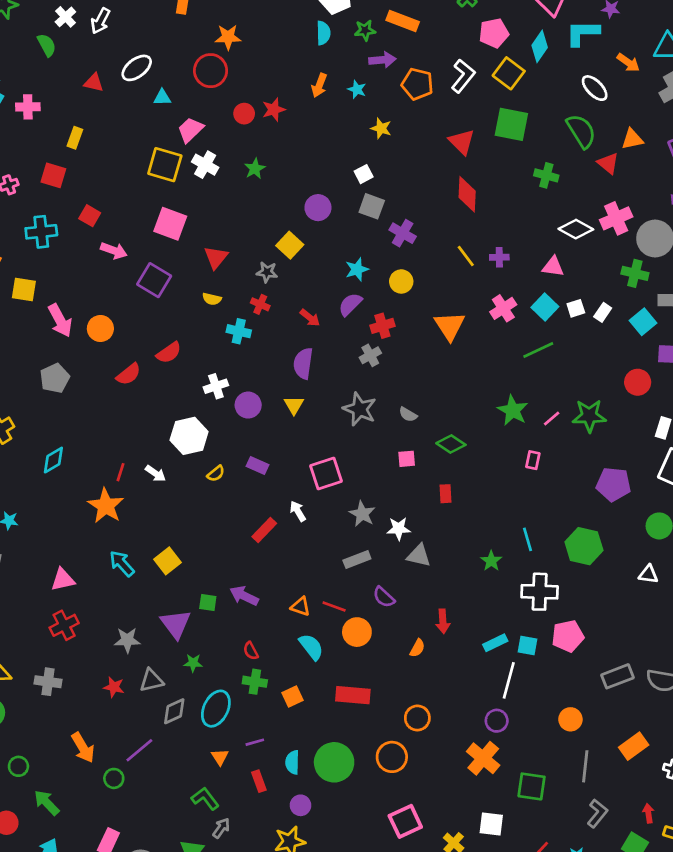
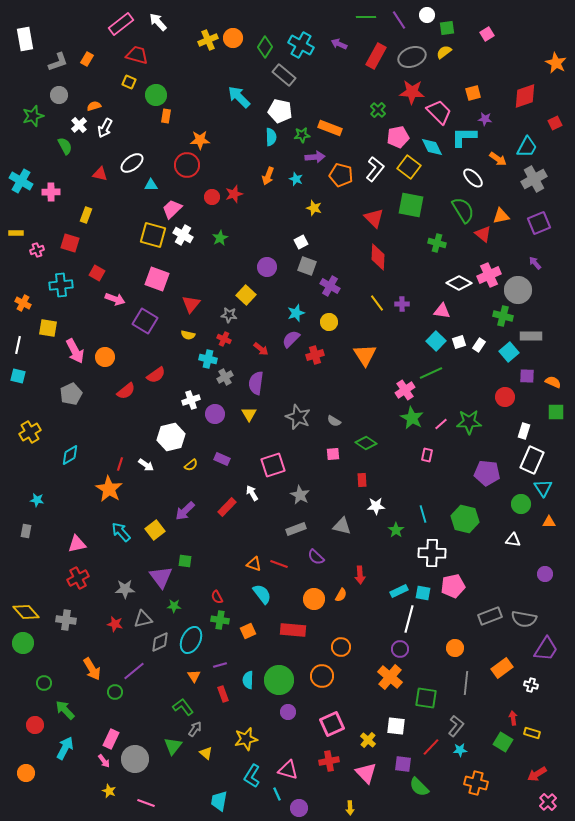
cyan diamond: (540, 46) -> (432, 147), turned -60
pink cross: (503, 308) -> (405, 390), moved
gray cross: (370, 355) -> (225, 377), moved
white star: (399, 529) -> (376, 506), moved
purple arrow: (244, 596) -> (185, 511), moved, turned -70
orange circle: (357, 632) -> (314, 599), moved
purple circle: (301, 805) -> (288, 712), moved
gray L-shape: (597, 813) -> (456, 726), moved

